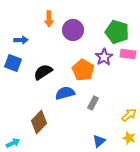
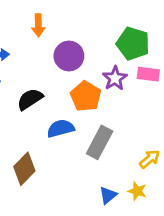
purple circle: (73, 30) -> (69, 56), moved
gray rectangle: (93, 103) -> (100, 142), size x1.6
yellow star: (129, 138) -> (137, 191), moved

